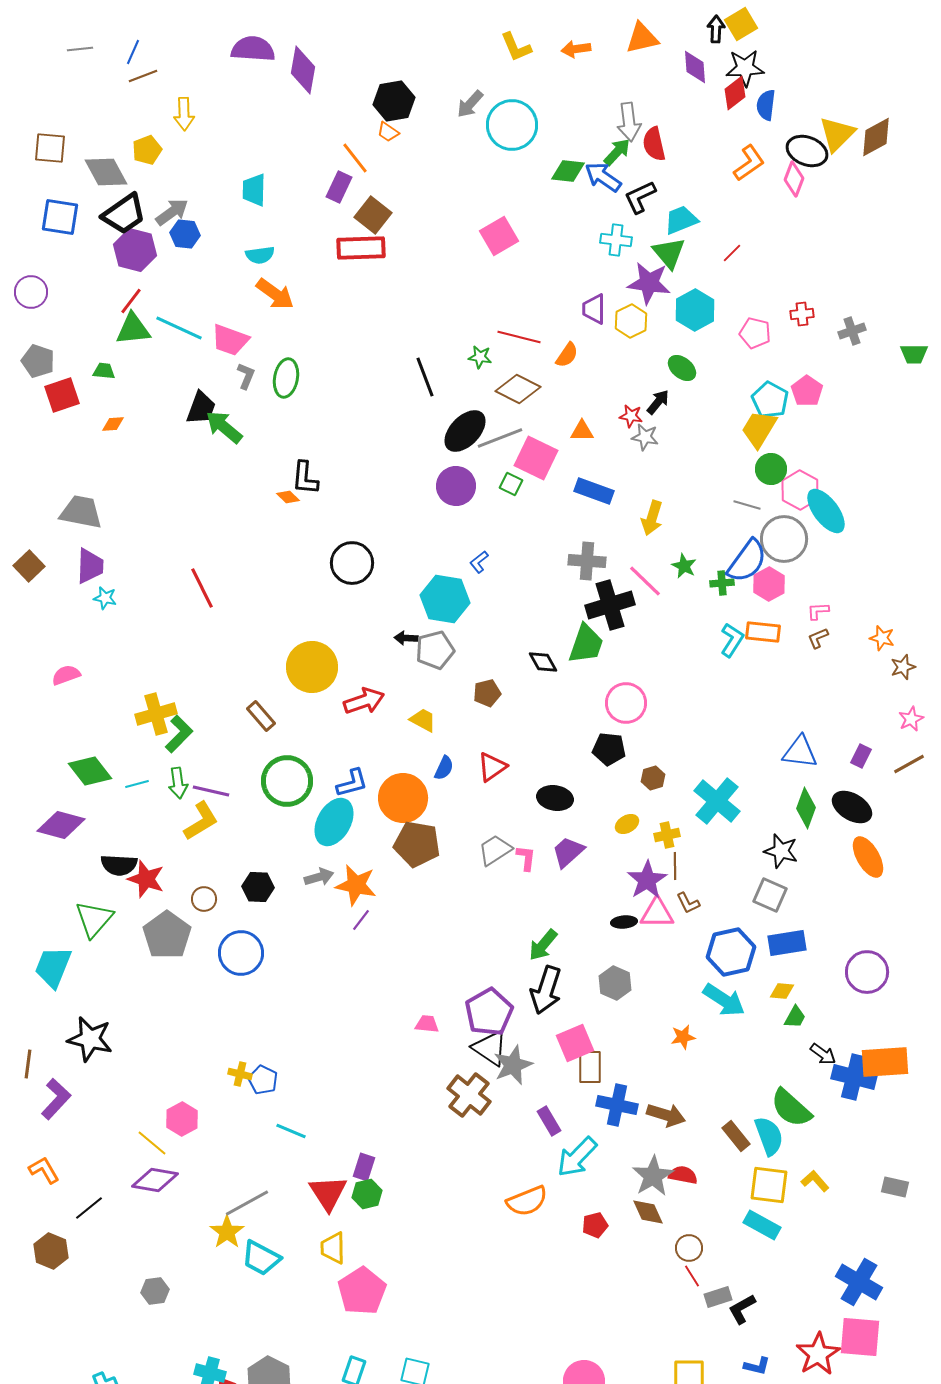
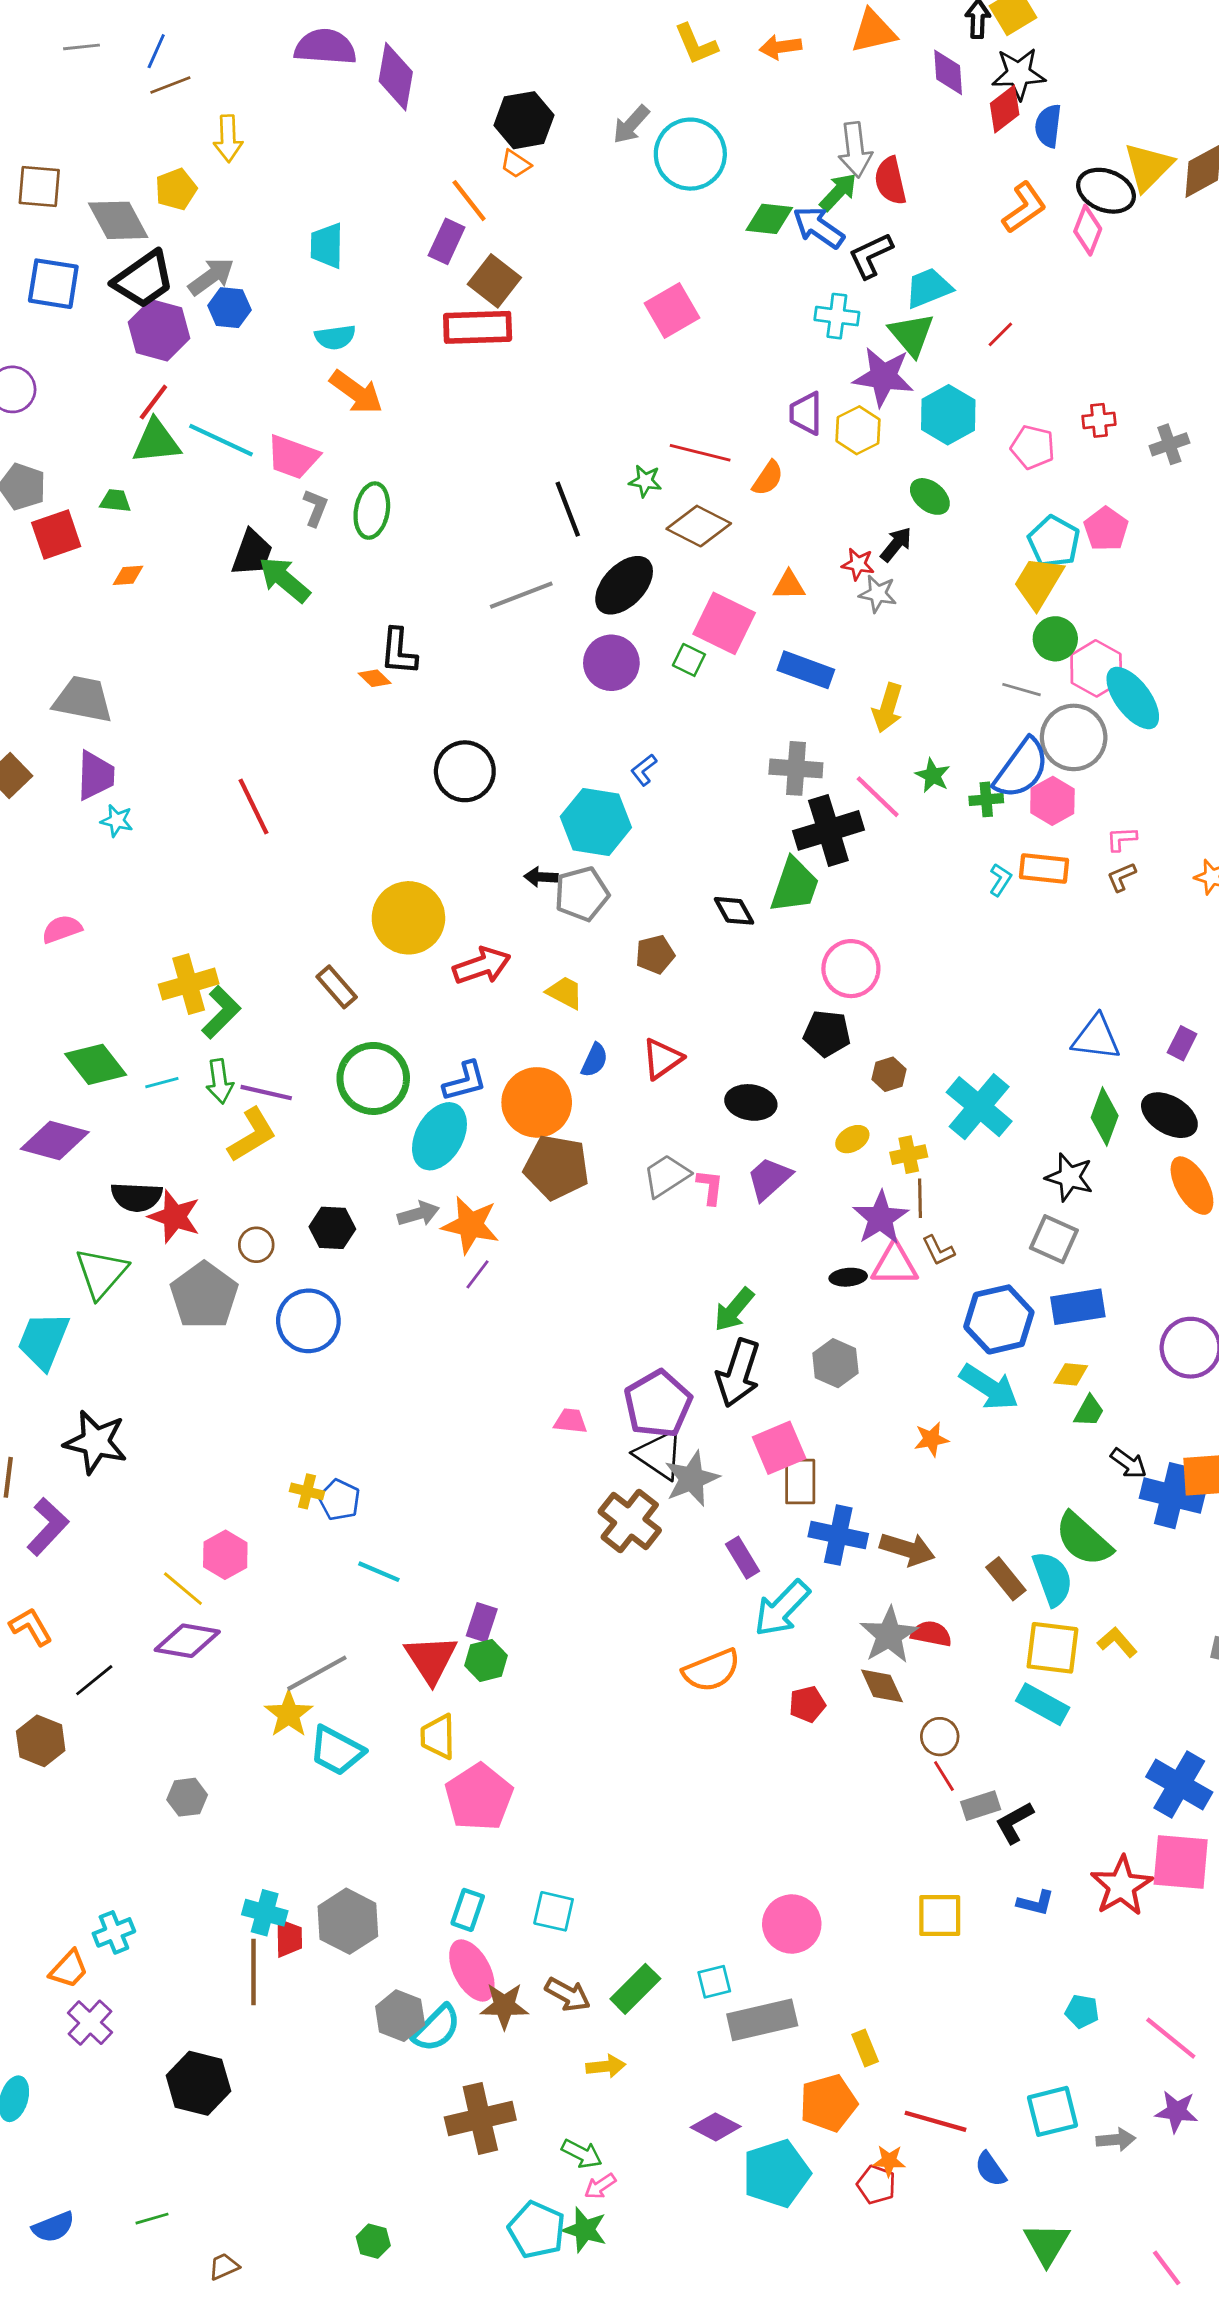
gray line: (500, 438) -> (521, 595), moved
cyan L-shape: (732, 640) -> (1000, 880), size x0.7

